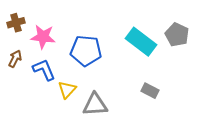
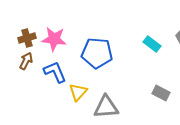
brown cross: (16, 23) -> (27, 38), moved
cyan rectangle: (141, 42) -> (152, 44), size x0.6

